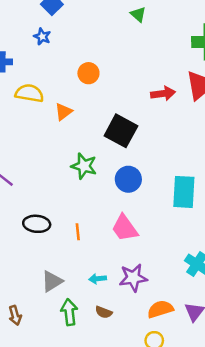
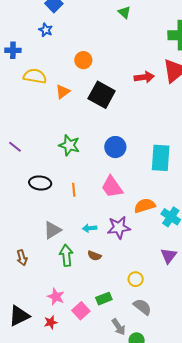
black square: (121, 131) -> (102, 95), moved
green star: (84, 166) -> (69, 145), moved
orange semicircle: (160, 309) -> (145, 206), moved

